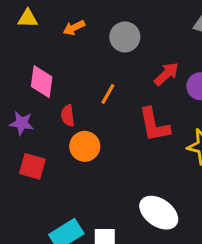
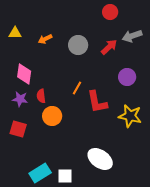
red arrow: (166, 74) -> (109, 47), moved
orange line: (108, 94) -> (77, 88), moved
purple star: (22, 123) -> (20, 99), moved

